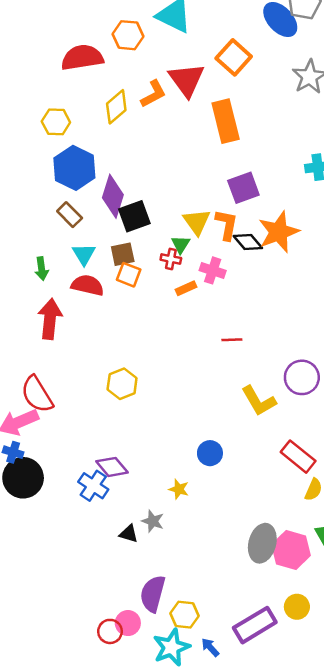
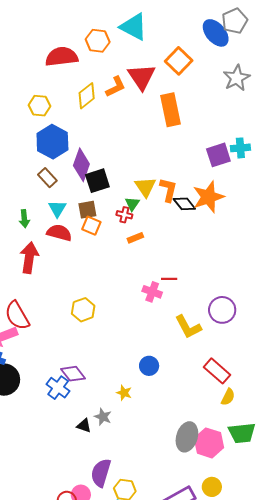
purple square: (243, 188) -> (218, 155), moved
pink cross: (213, 270) -> (152, 292), moved

